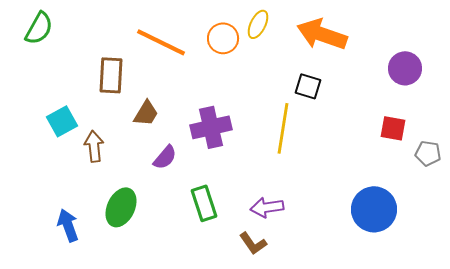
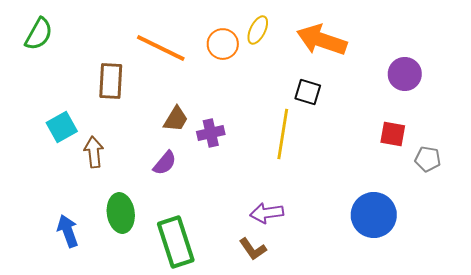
brown trapezoid: (146, 113) -> (176, 119), moved
purple cross: (211, 127) -> (211, 133), size x0.7
green rectangle: (204, 203) -> (176, 242), moved, size x1.4
green ellipse: (121, 207) -> (121, 213), turned -33

